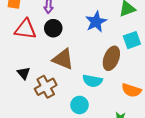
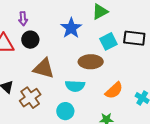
brown ellipse: (111, 58) -> (91, 62), turned 75
orange semicircle: (131, 90) -> (114, 90), turned -54

